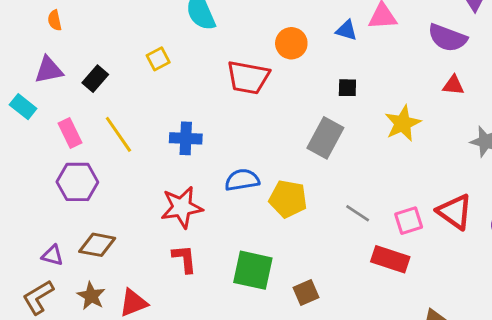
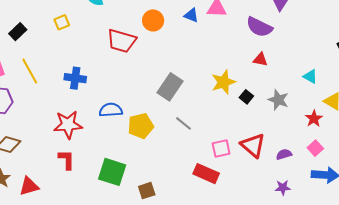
black square: (347, 88) -> (246, 97), moved, turned 32
yellow pentagon: (288, 199) -> (141, 126), turned -30
gray line: (358, 213) -> (184, 123), moved

